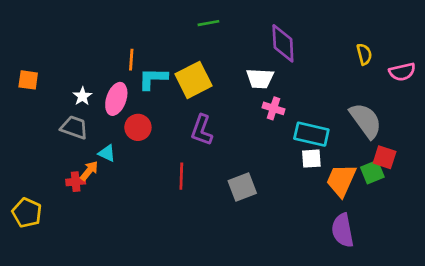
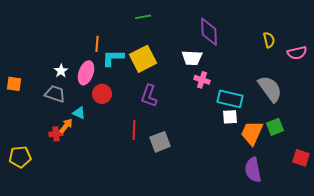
green line: (208, 23) -> (143, 17), moved
orange square: (28, 80) -> (14, 84), moved
red square: (385, 157) -> (301, 158), moved
gray square: (242, 187) -> (160, 142), moved
yellow pentagon: (27, 213) -> (20, 157), turned -30

